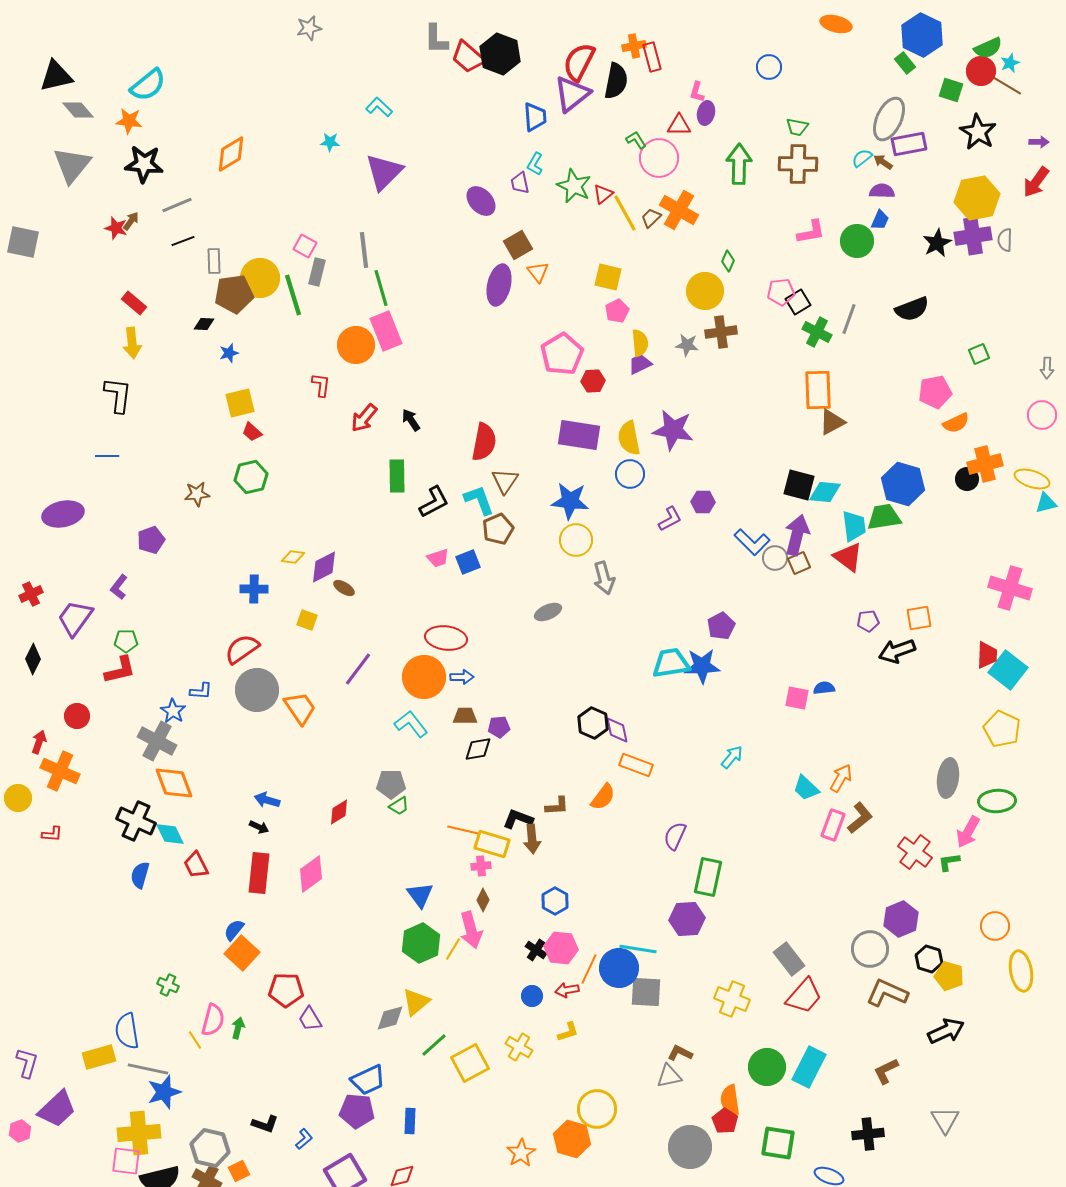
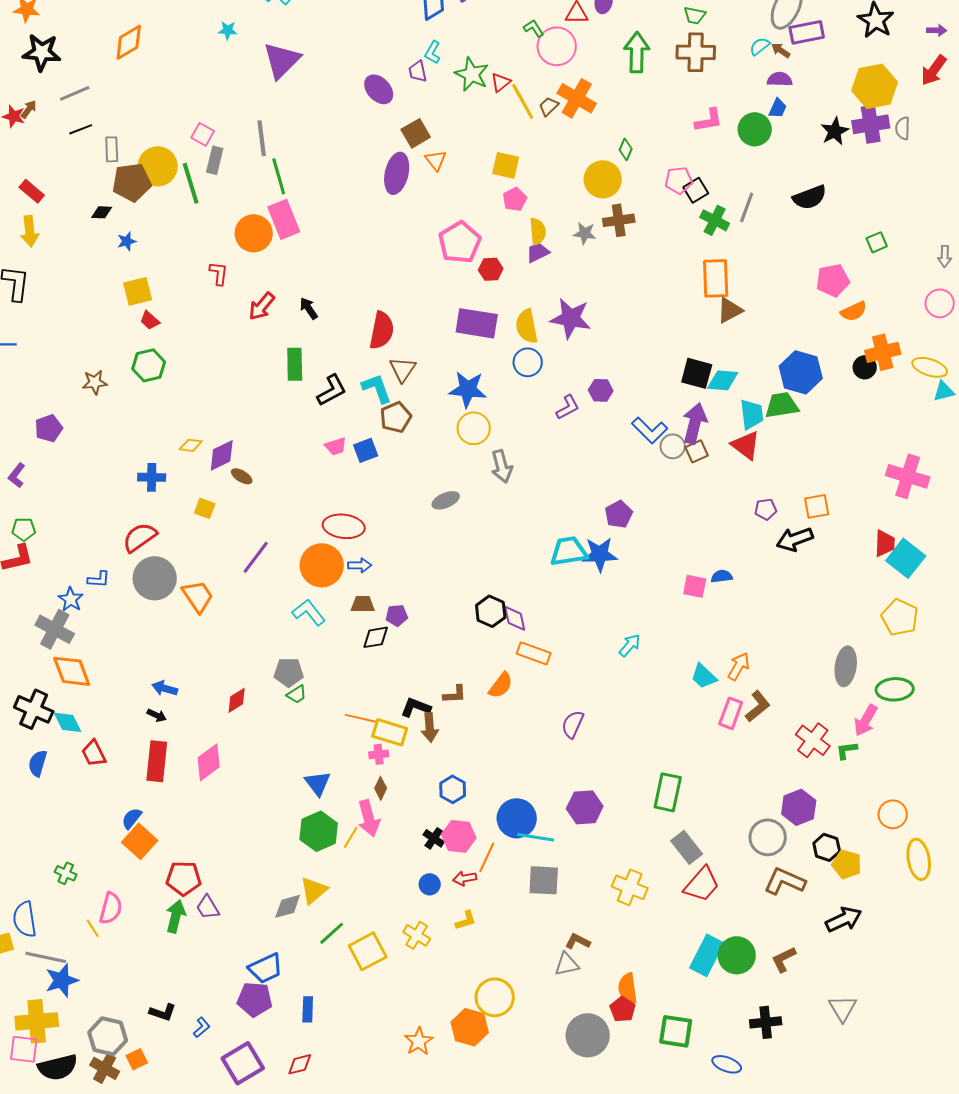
green rectangle: (708, 877) -> (668, 792), moved
blue circle: (619, 968) -> (517, 818), moved
green arrow: (238, 1028) -> (176, 916), moved, size x1.5
green circle: (767, 1067) -> (737, 955), moved

